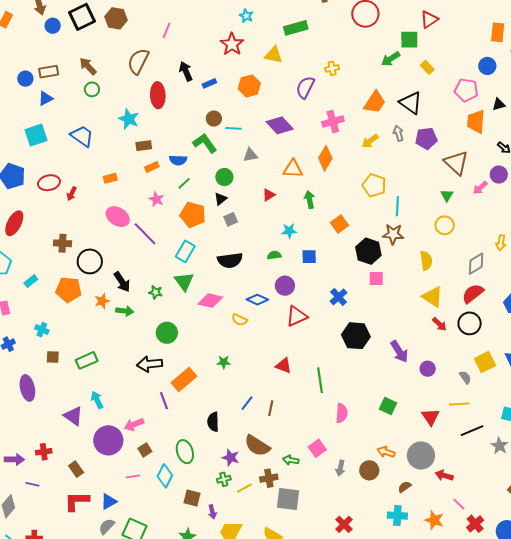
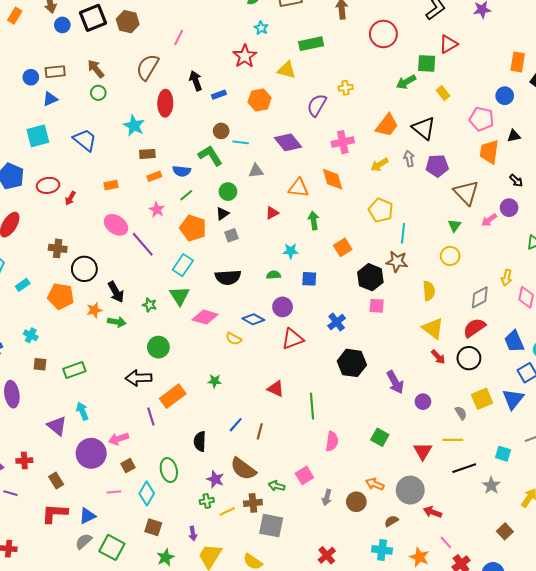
orange diamond: (325, 158) -> (333, 179), turned -50
brown square: (192, 498) -> (153, 527), moved

